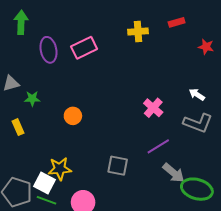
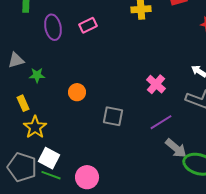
pink rectangle: (84, 48) -> (88, 25), size x0.7
gray square: (118, 166) -> (113, 116), moved
yellow star: (60, 169) -> (35, 127), moved, turned -30

